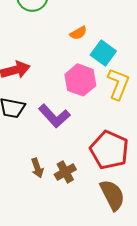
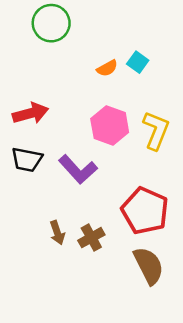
cyan square: (103, 53) -> (138, 62), moved, size x0.7

